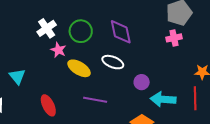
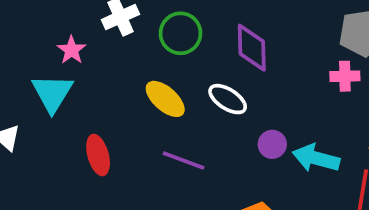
pink star: (58, 50) -> (71, 50), moved
cyan triangle: (17, 76) -> (52, 93), size x1.4
cyan arrow: (163, 99) -> (316, 158), moved

